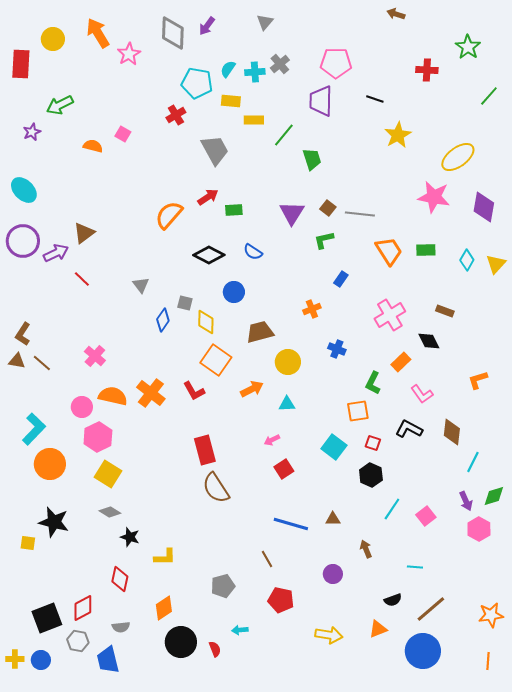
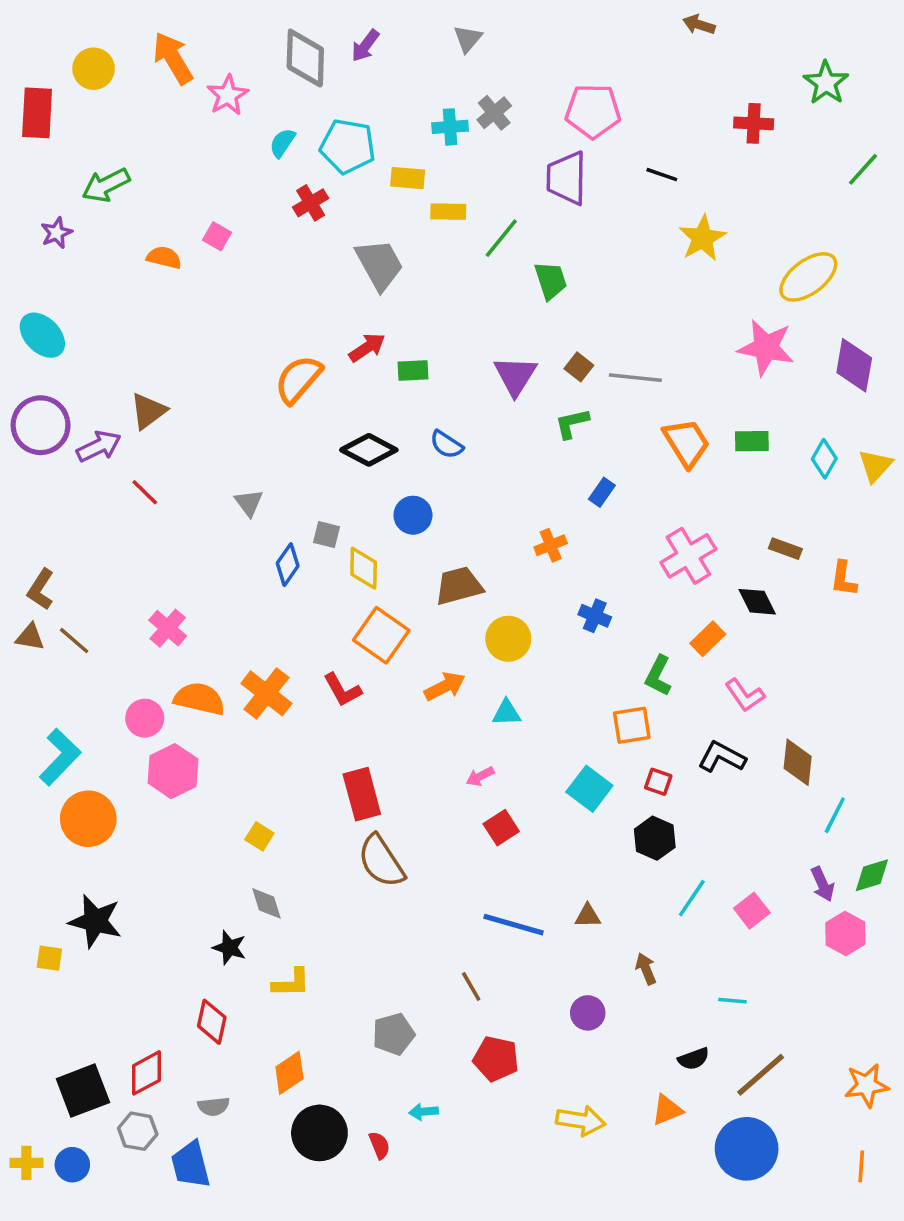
cyan semicircle: (228, 69) -> (282, 143), moved
orange L-shape: (478, 380) -> (844, 579), moved, turned -65
yellow square: (108, 474) -> (259, 836), moved, size x0.6
gray diamond: (110, 512) -> (266, 903), moved, turned 40

